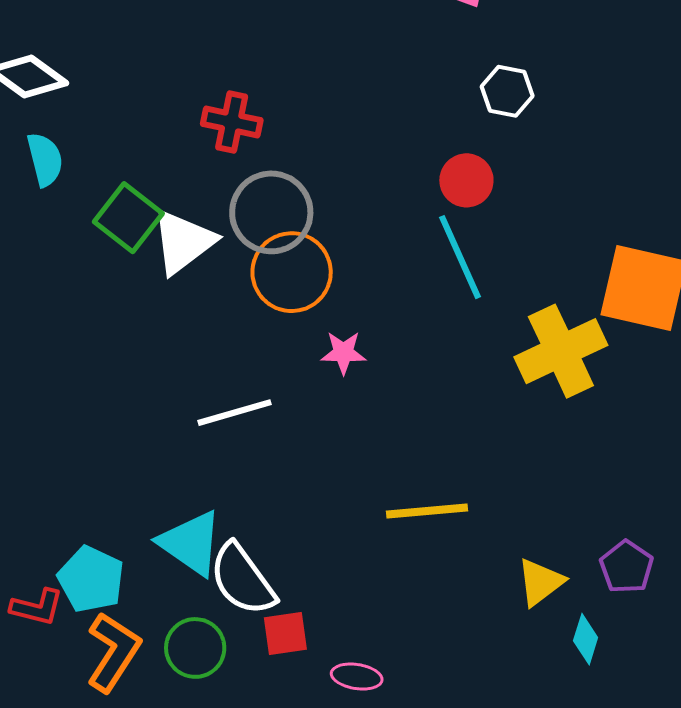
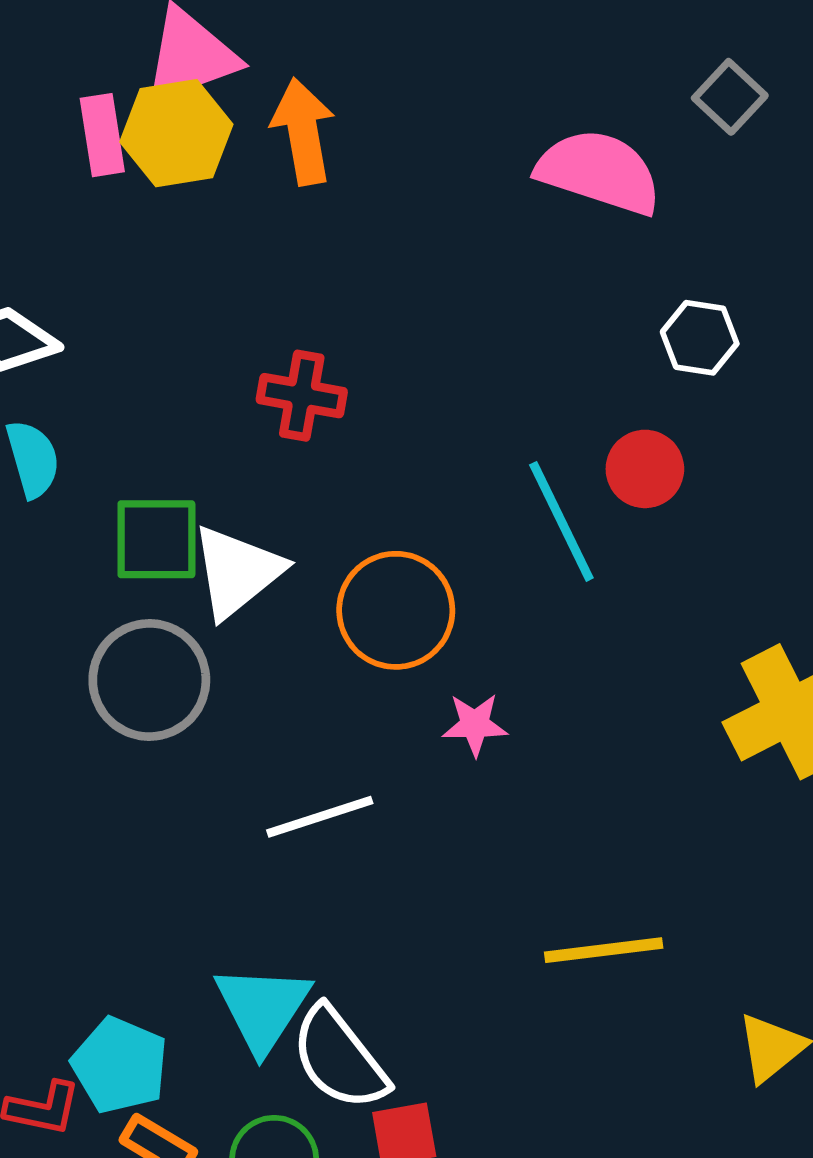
gray circle: (271, 212) -> (149, 680), moved
green square: (128, 218) -> (156, 539), turned -36
cyan line: (460, 257) -> (561, 521), moved
cyan triangle: (191, 543) -> (263, 1008), turned 30

